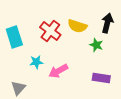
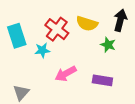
cyan star: (36, 62) -> (42, 50), moved
purple rectangle: (101, 78) -> (102, 80), moved

